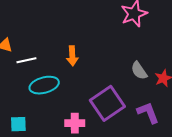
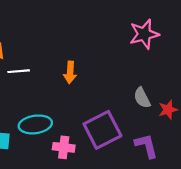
cyan ellipse: (44, 85) -> (35, 124), moved

